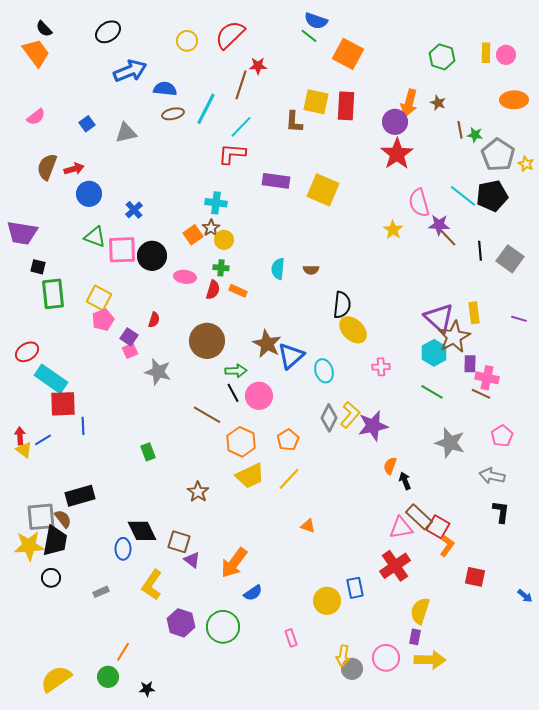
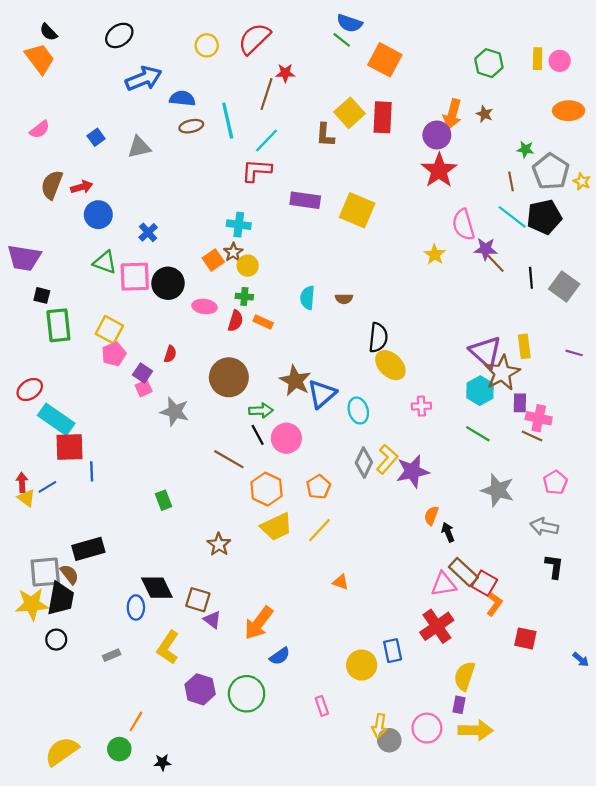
yellow square: (316, 102) -> (349, 113), turned 36
cyan line: (206, 109) -> (228, 121), turned -40
brown line: (460, 130) -> (511, 181), moved

